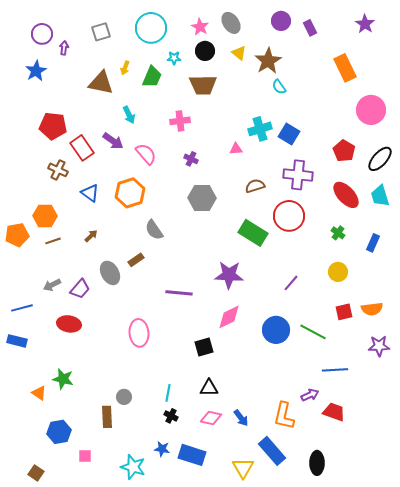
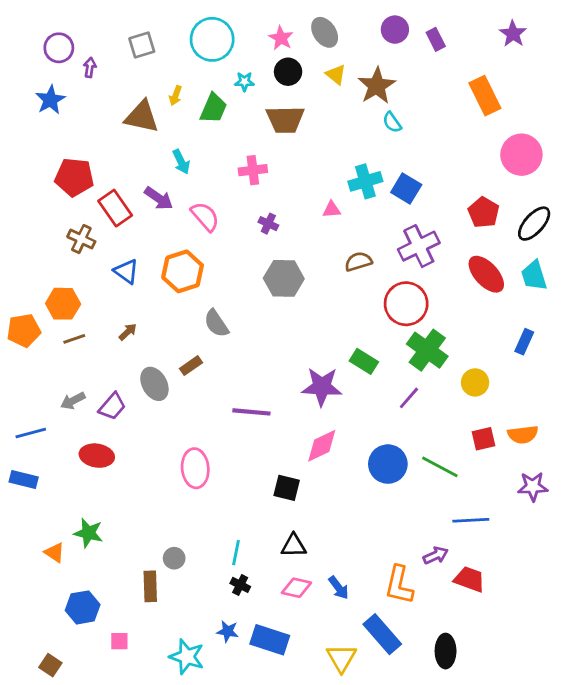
purple cross: (298, 175) -> (419, 246), turned -32
green rectangle: (253, 233) -> (364, 361), moved, size x0.7
green cross: (338, 233) -> (427, 350), moved, size x2.0
black square: (204, 347) -> (287, 488), turned 30

